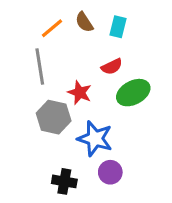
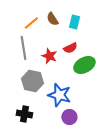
red star: (80, 93) -> (49, 56), moved
black cross: (64, 181) -> (24, 114), moved

